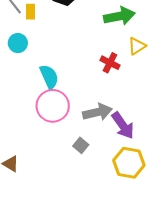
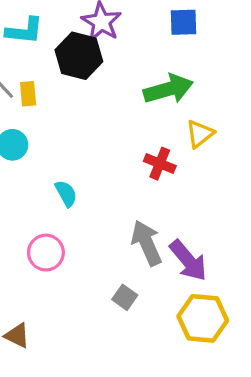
cyan semicircle: (49, 77) -> (66, 193), size x0.7
pink circle: (53, 106) -> (46, 253), moved, size x0.7
gray arrow: (97, 112) -> (147, 243), turned -96

